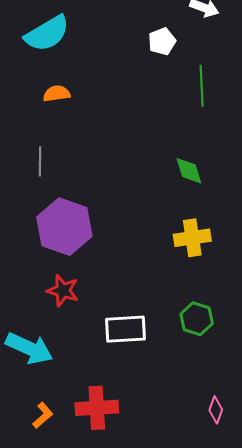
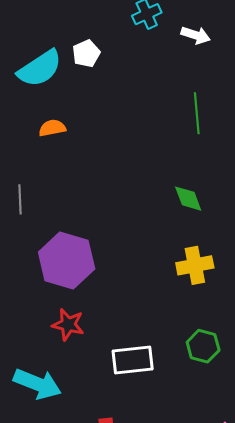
white pentagon: (162, 41) -> (86, 54), moved
gray line: (40, 161) -> (20, 199), moved

